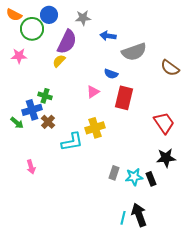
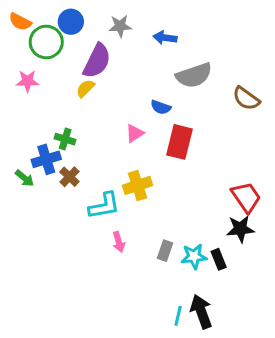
blue arrow: (108, 36) -> (165, 38), moved
red trapezoid: (164, 123) -> (246, 197), moved
pink arrow: (31, 167) -> (119, 242), moved

